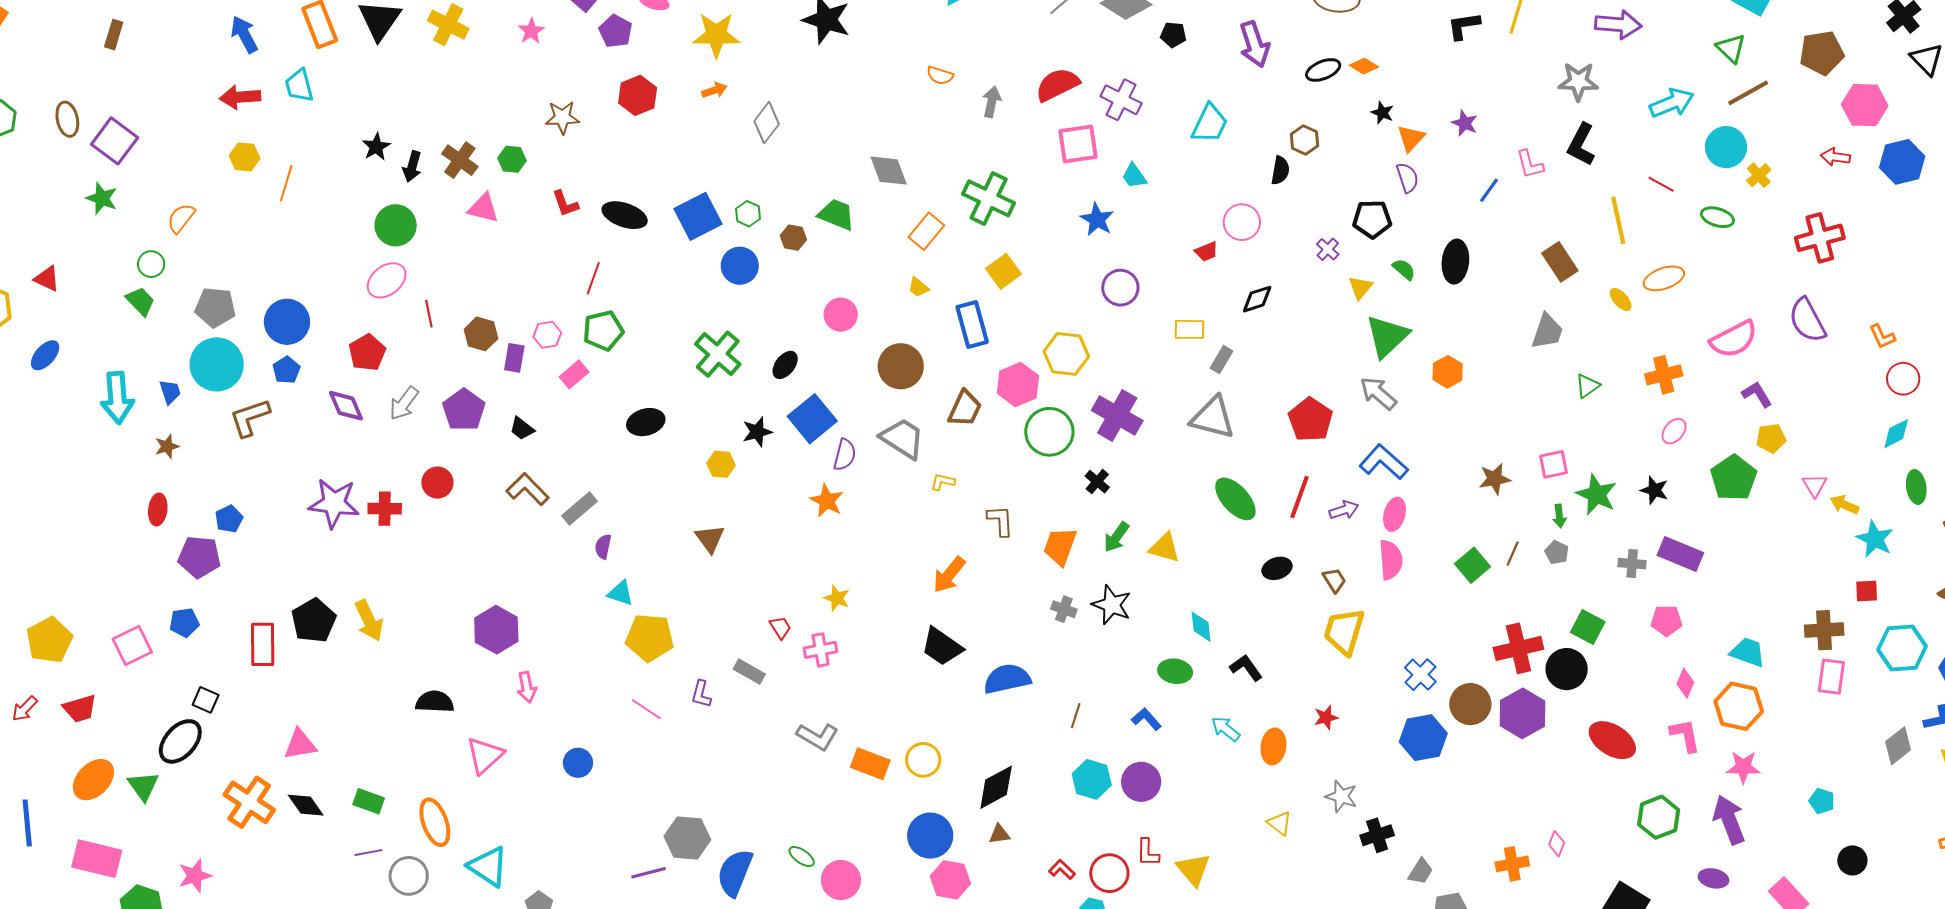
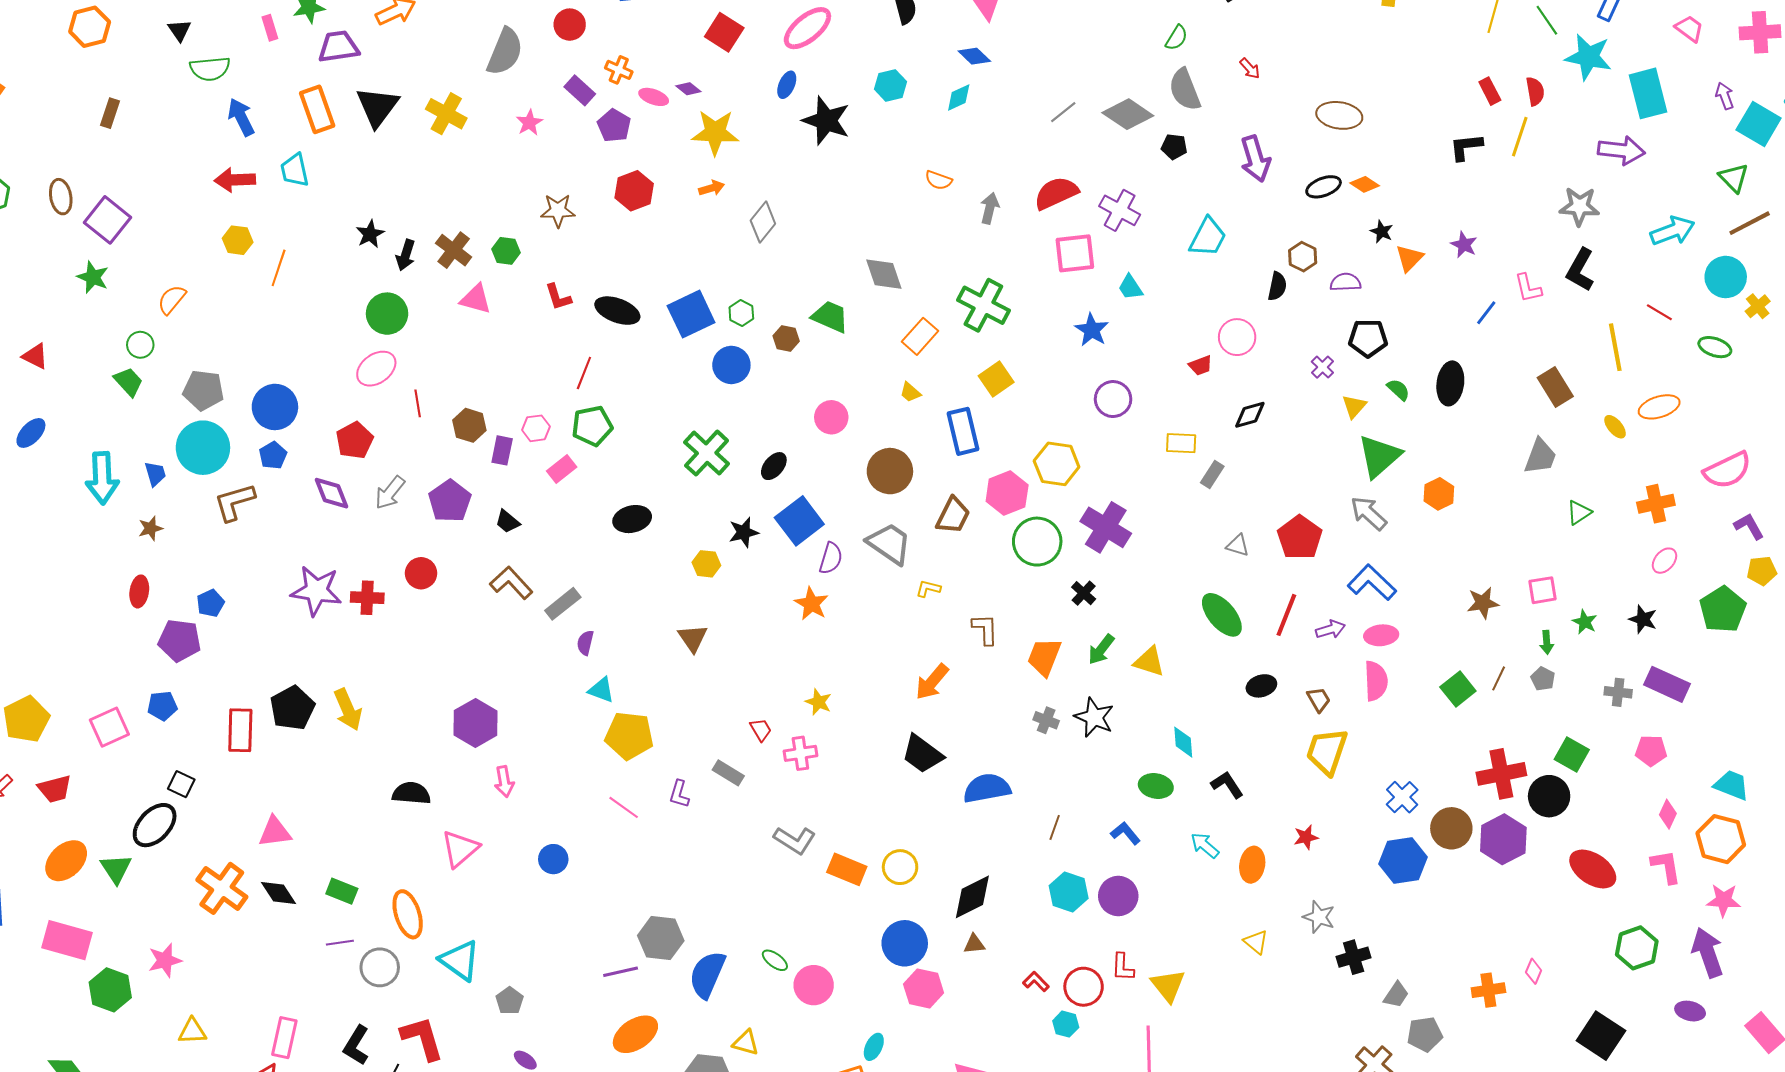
purple semicircle: (1407, 178) -> (1345, 282), moved, turned -76
gray triangle: (1213, 418) -> (1238, 545), moved, size x0.5
green star: (1597, 495) -> (1585, 622), size x0.6
pink ellipse: (1395, 514) -> (1381, 635), turned 68

